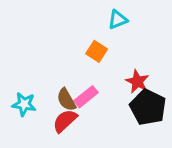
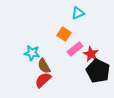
pink rectangle: (86, 97) -> (75, 49), moved
cyan star: (24, 104) -> (32, 53), moved

